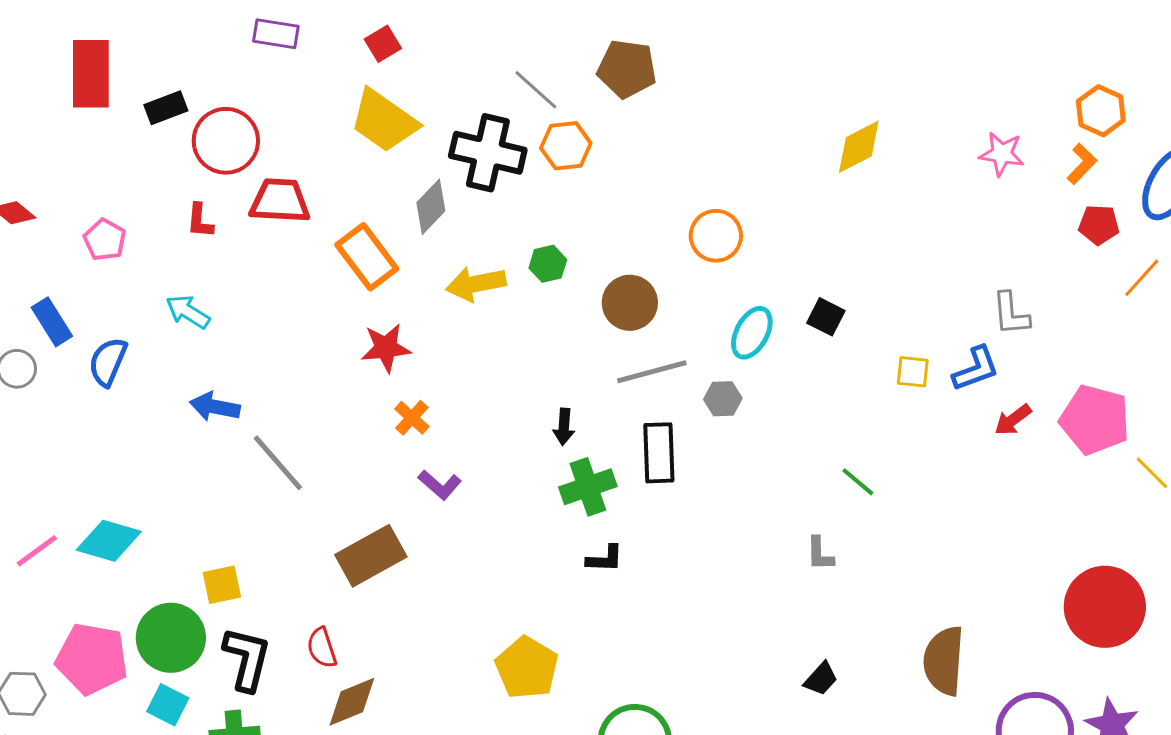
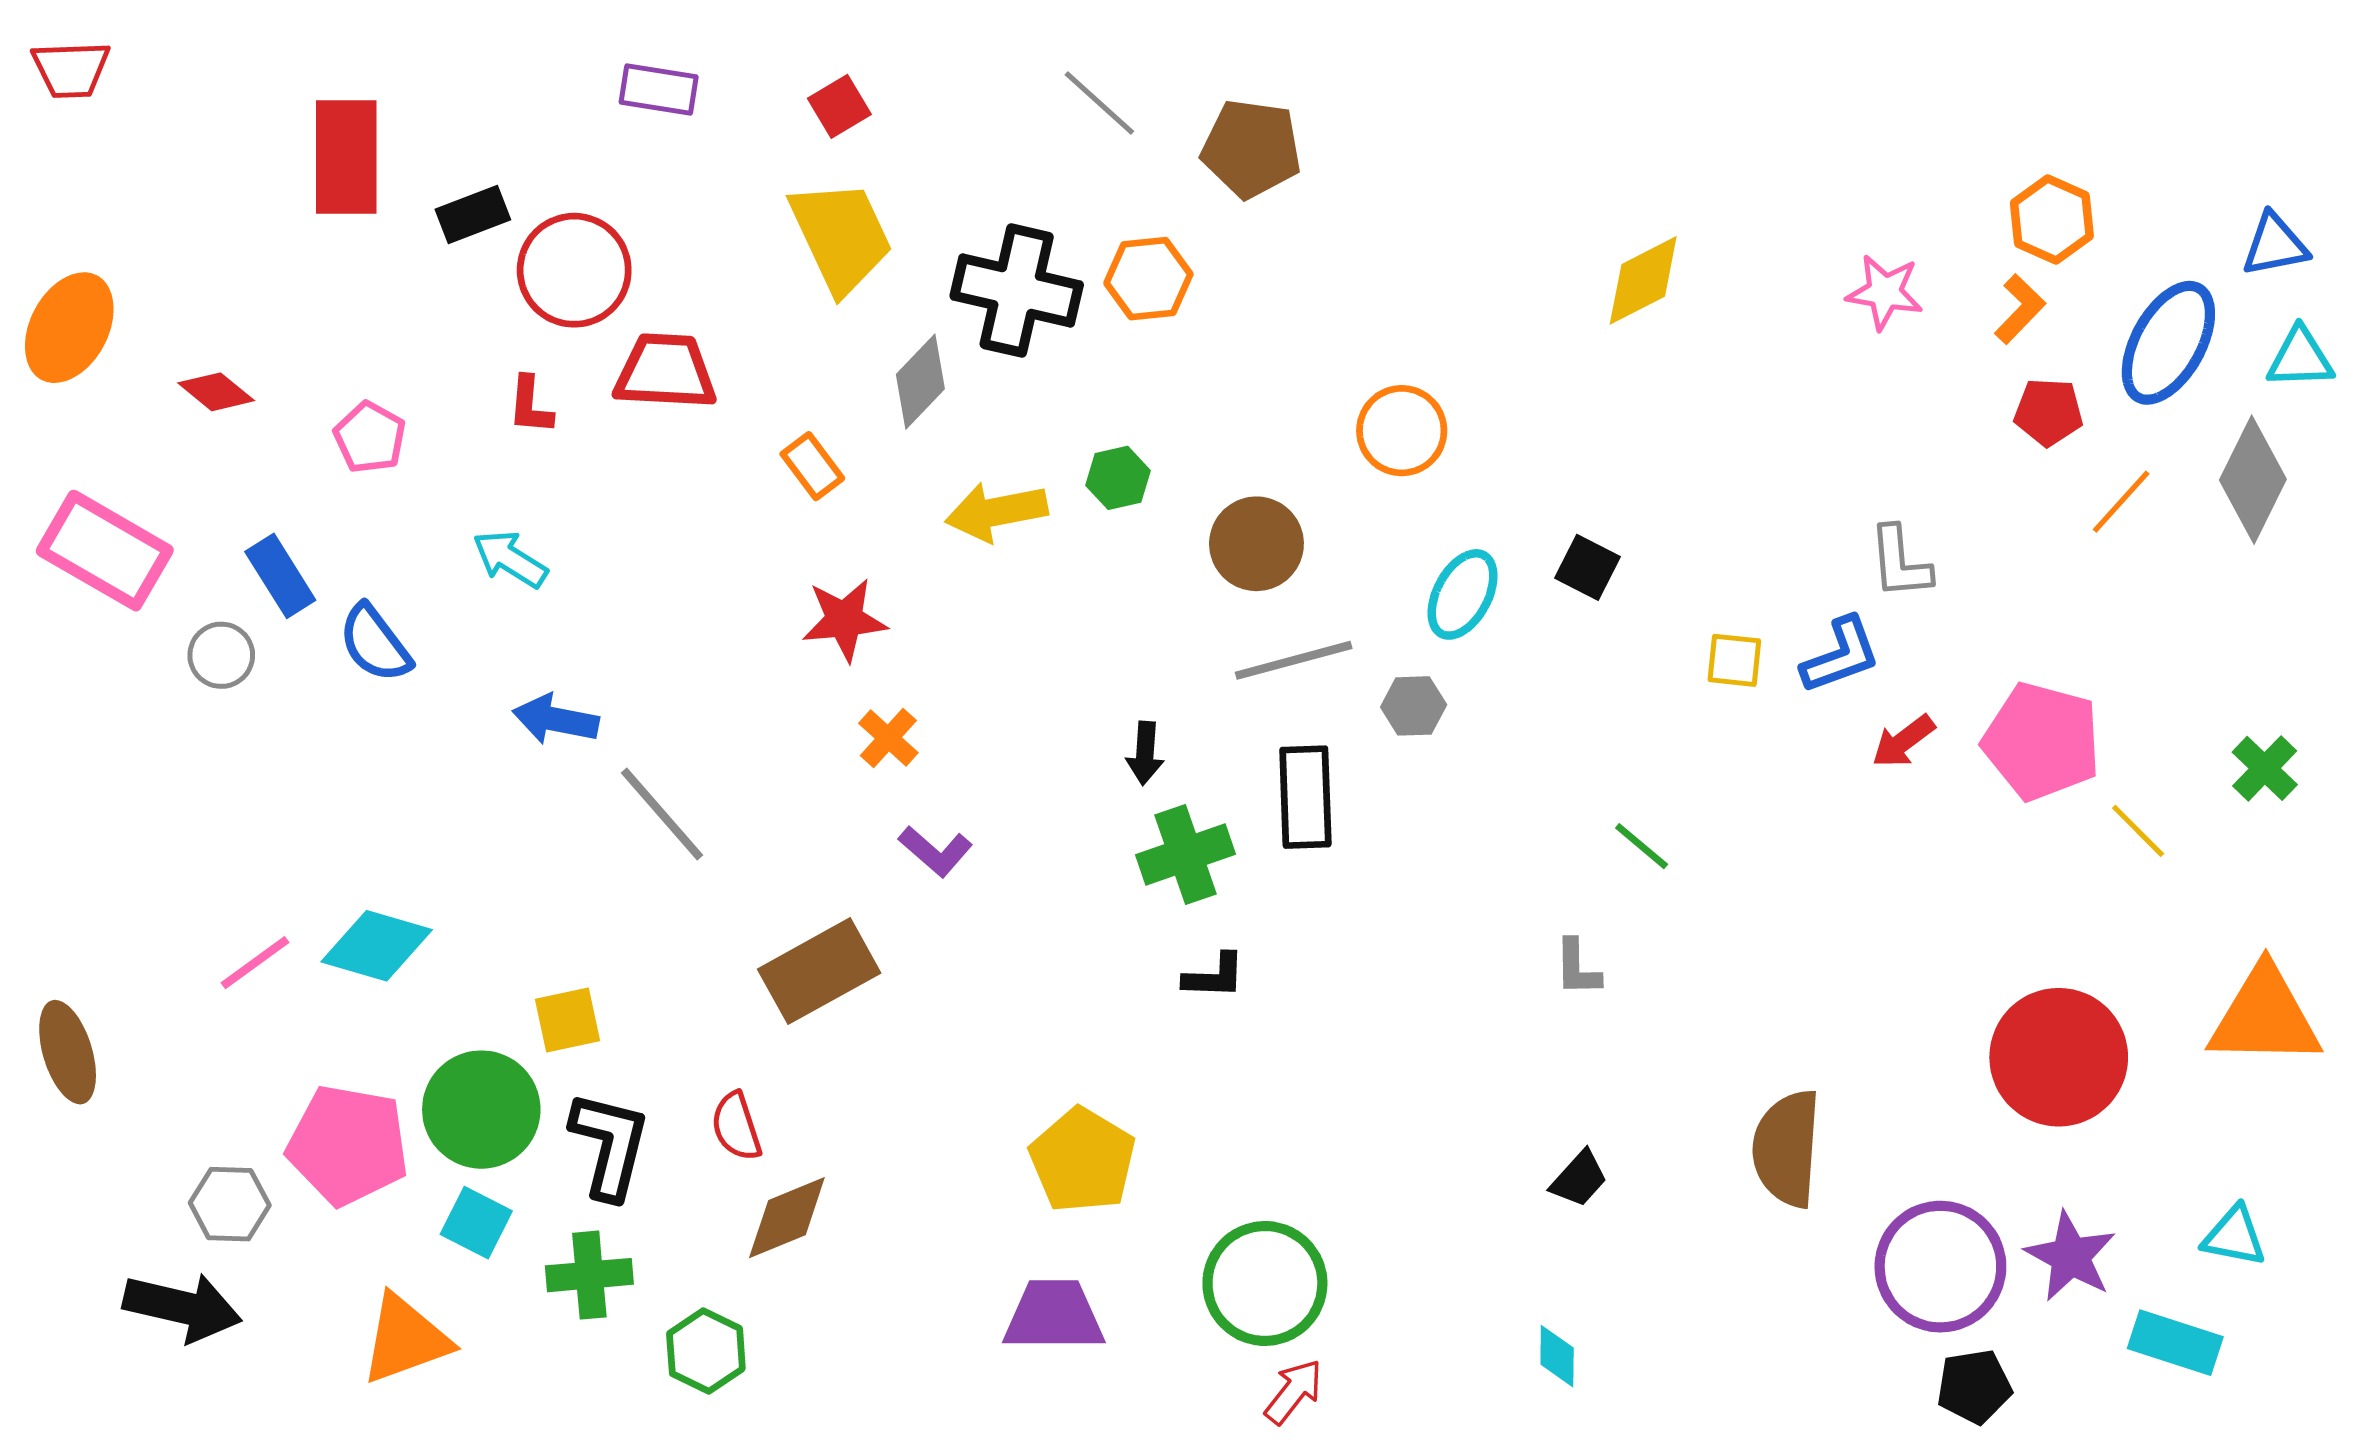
gray line: (536, 90) -> (1099, 103), moved
yellow trapezoid: (384, 121) -> (841, 236), turned -150
orange rectangle: (367, 257) -> (812, 466), size x0.6
blue semicircle: (108, 362) -> (375, 643), turned -60

